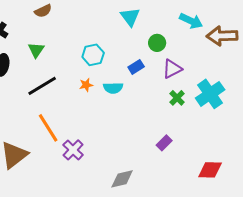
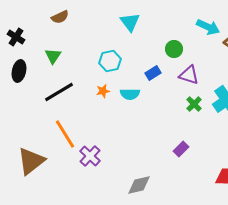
cyan triangle: (130, 17) -> (130, 22), moved
purple triangle: (172, 69) -> (189, 75), turned 45

